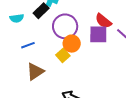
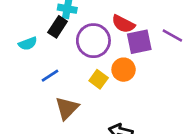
red semicircle: (103, 21) -> (123, 24), moved
orange circle: (72, 44) -> (124, 70), moved

